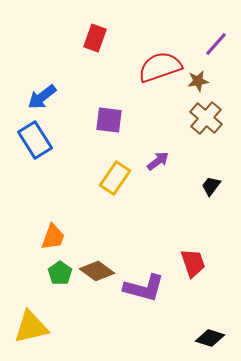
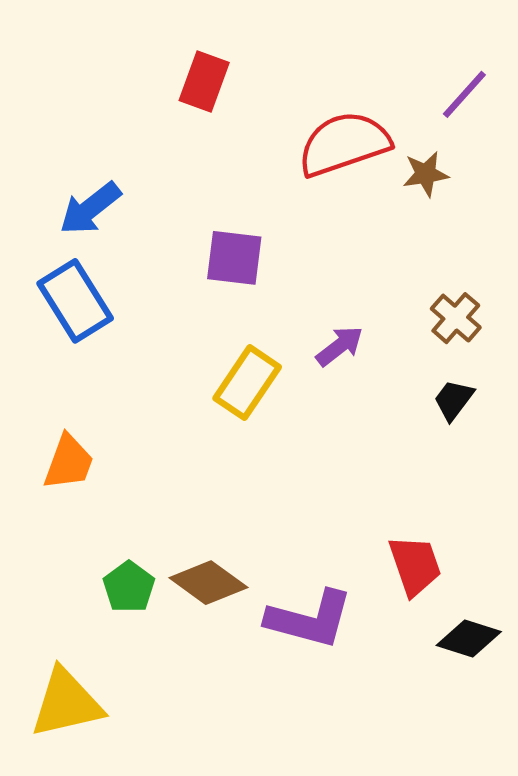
brown cross: (206, 118) -> (456, 318), moved, size x0.7
orange trapezoid: (53, 237) -> (69, 462), moved
black diamond: (210, 338) -> (469, 639), moved

